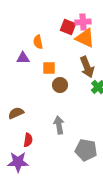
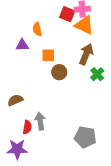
brown arrow: (87, 67) -> (86, 54), turned -135
gray arrow: (59, 125) -> (40, 121), moved

